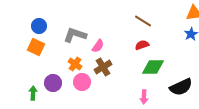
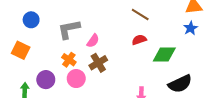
gray L-shape: (75, 35) -> (69, 29), turned -30
orange square: (36, 47) -> (21, 50), moved
green diamond: (153, 67) -> (164, 54), moved

